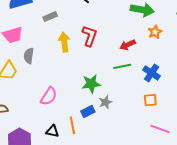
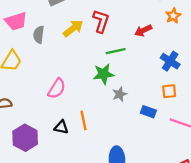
yellow arrow: (64, 42) -> (73, 28), turned 60
gray semicircle: (29, 56) -> (39, 35), moved
green line: (122, 66) -> (116, 51), moved
blue rectangle: (88, 112) -> (148, 112), moved, turned 48

